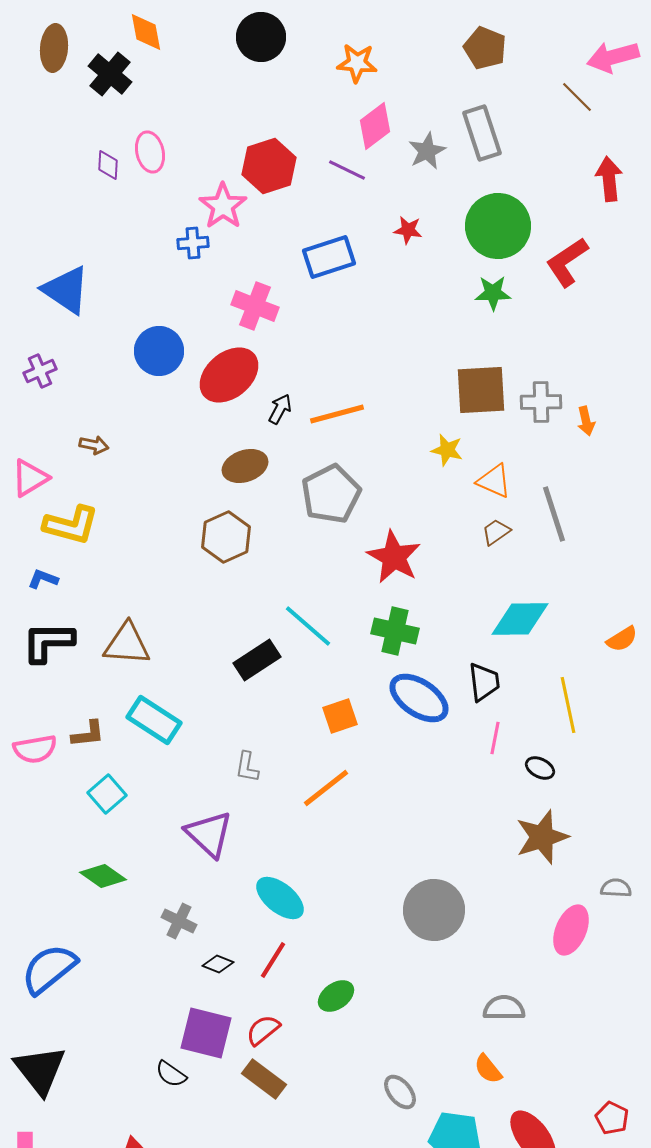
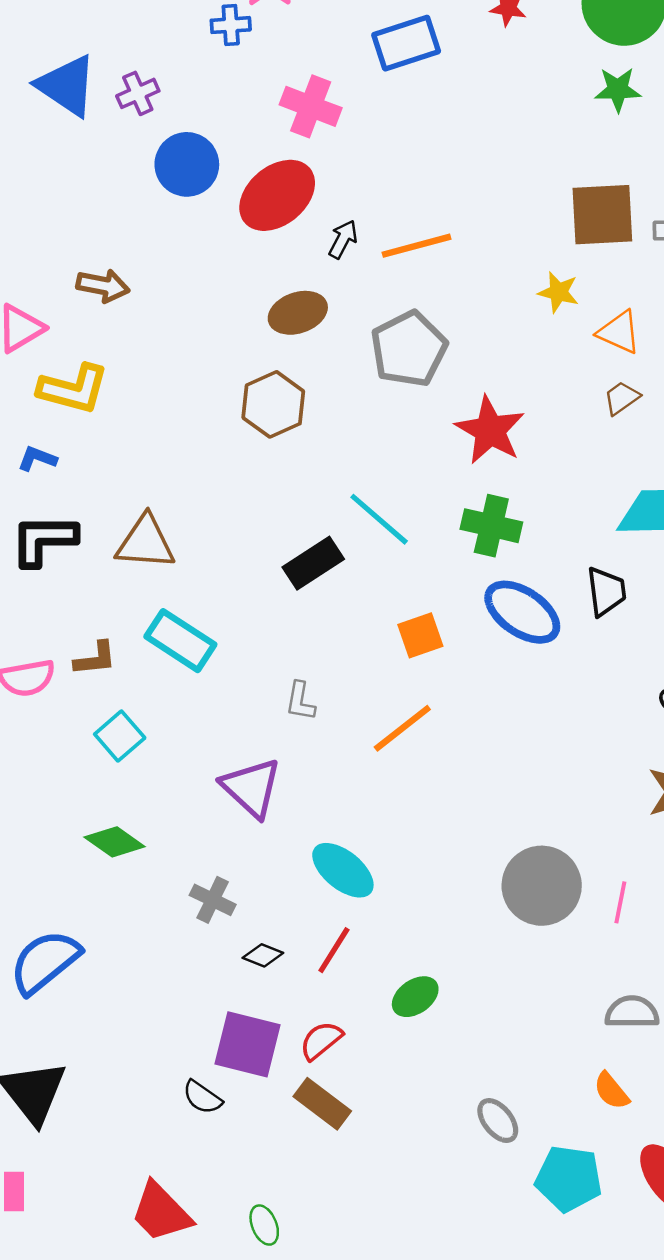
purple cross: (40, 371) -> (138, 93), moved
brown arrow: (94, 445) -> (103, 286), size x1.4
pink line: (495, 738) -> (620, 902), moved

